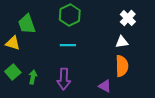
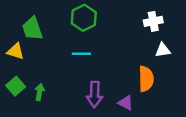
white cross: (128, 18) -> (153, 21), turned 35
white triangle: (122, 42) -> (163, 50), moved
purple arrow: (64, 79) -> (95, 94), moved

